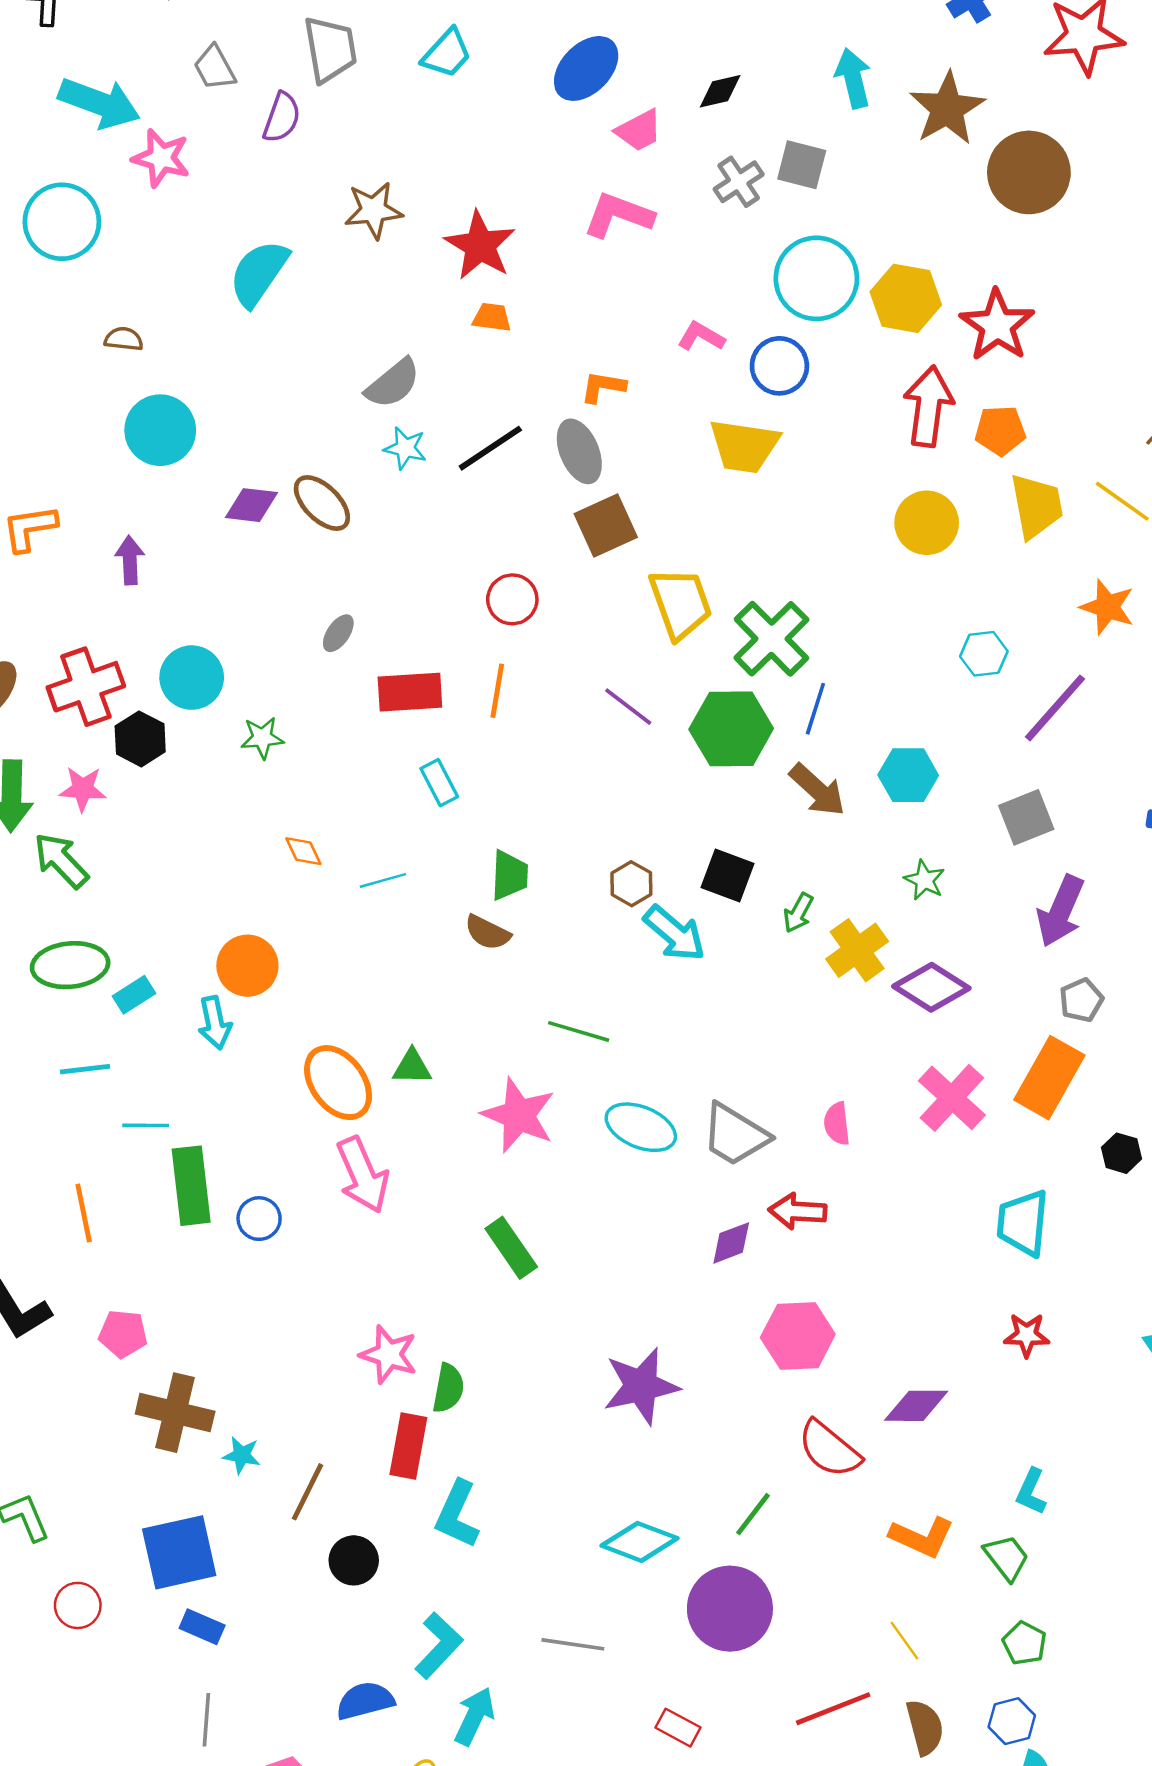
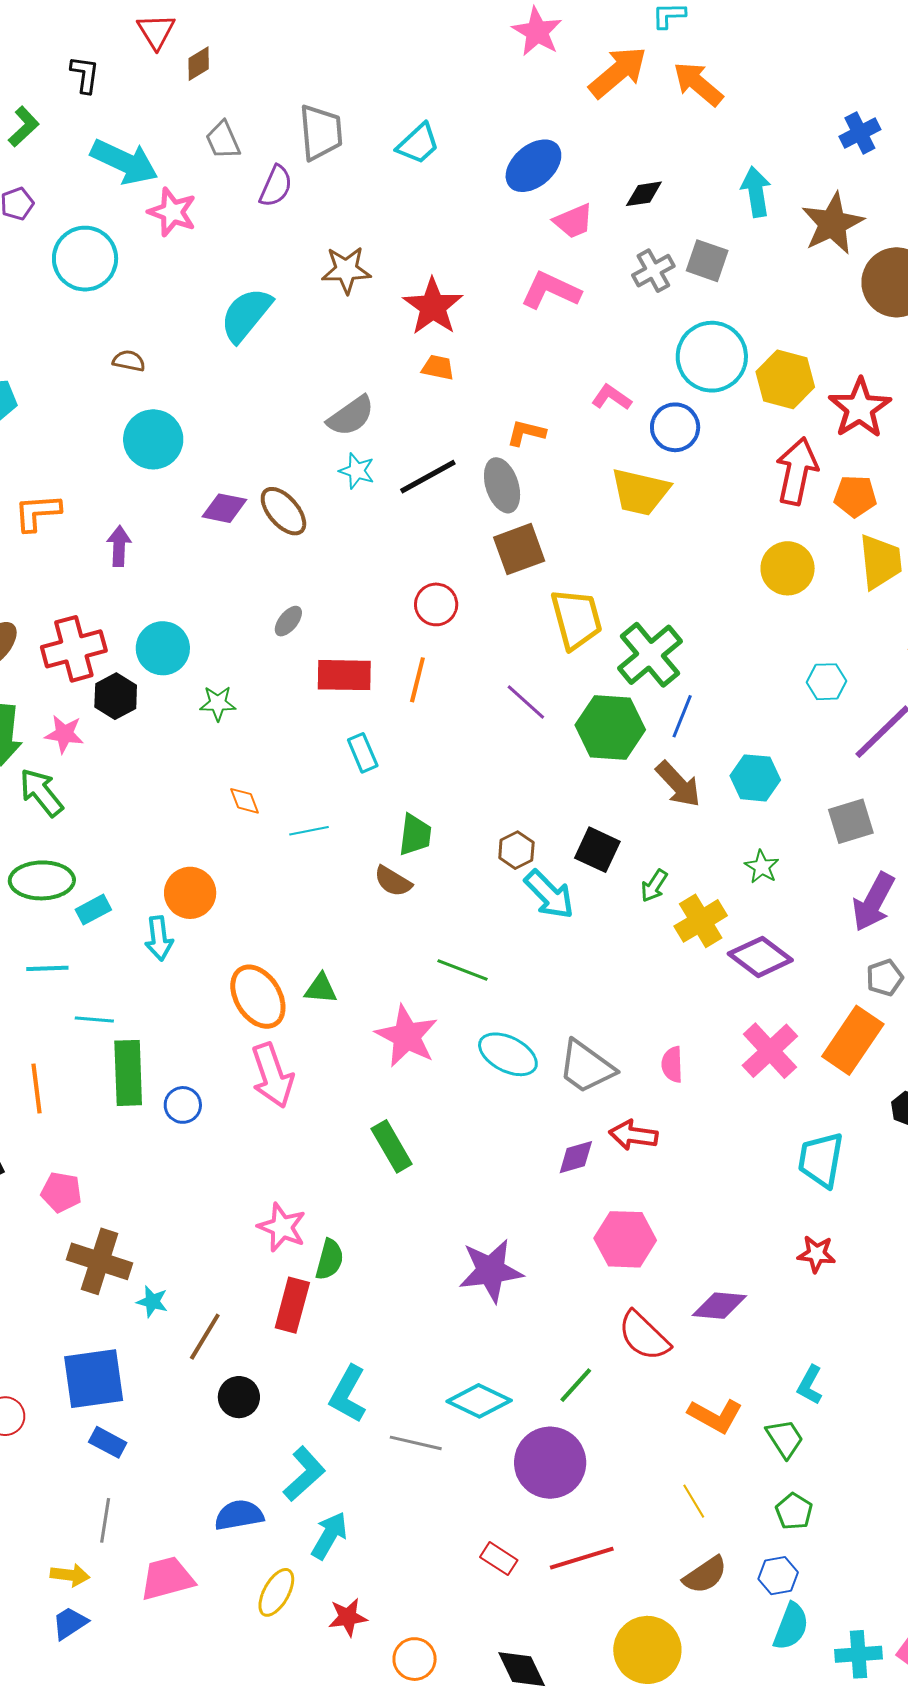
cyan L-shape: (457, 1514) -> (348, 1394), moved
gray line: (573, 1644) -> (416, 1443), moved
red line: (833, 1709) -> (582, 1558), moved
brown semicircle: (925, 1727) -> (705, 1575), turned 66

